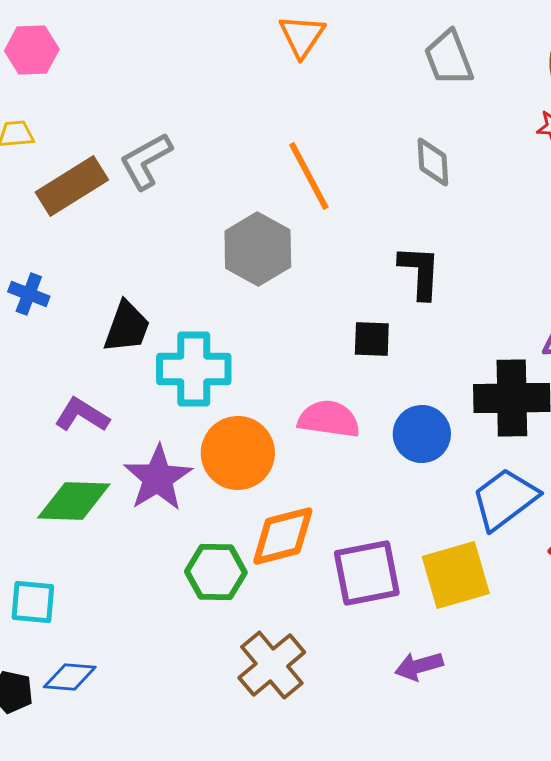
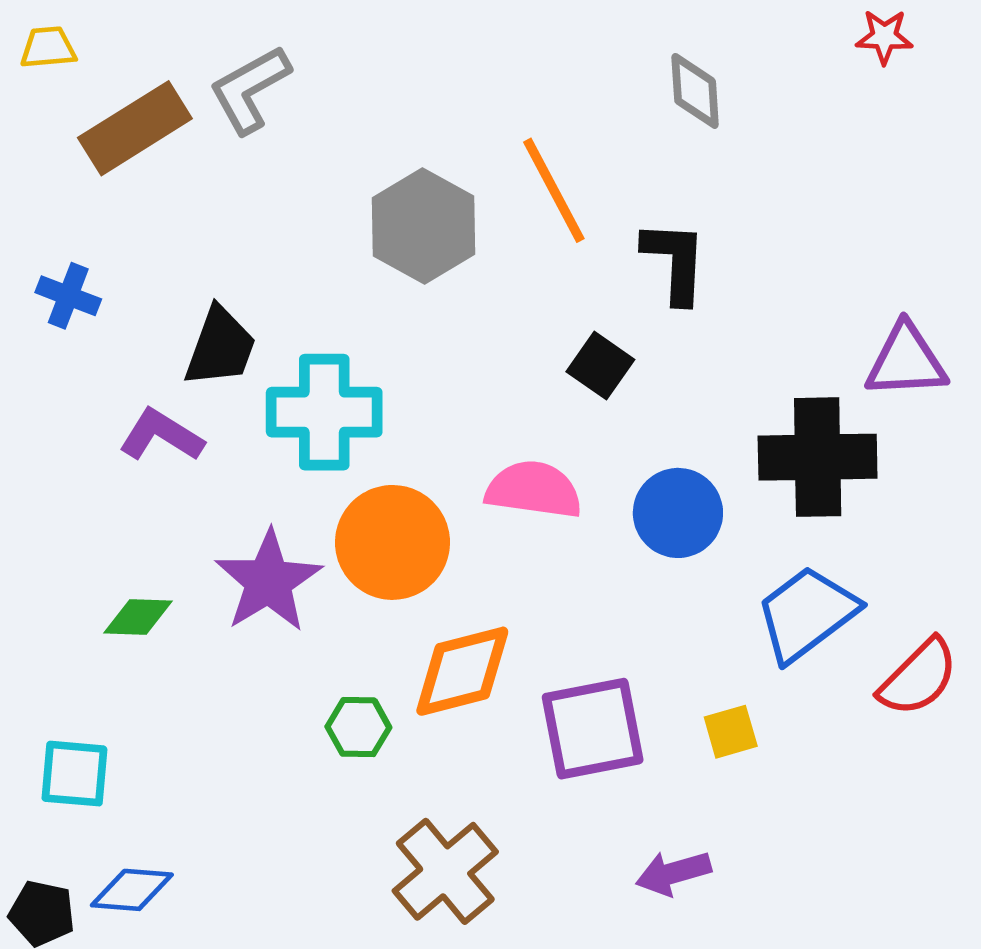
orange line: (309, 176) -> (554, 190), moved
black square: (372, 339) -> (600, 366), turned 33
purple L-shape: (82, 415) -> (161, 435), moved
green diamond: (74, 501) -> (138, 617), size x0.6
green hexagon: (216, 572) -> (358, 727), size x0.7
yellow square: (456, 575) -> (731, 732), size x0.5

